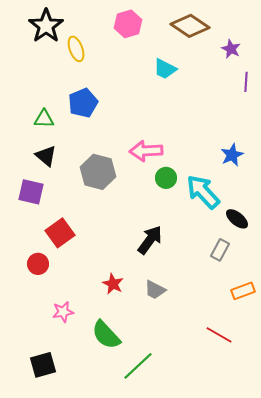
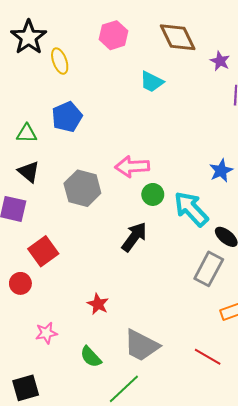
brown diamond: (190, 26) -> (178, 37), turned 30
black arrow: (150, 240) -> (134, 237), moved
gray rectangle: (220, 250) -> (209, 269), size x1.5
gray trapezoid: (155, 290) -> (141, 345), moved, size x1.6
green semicircle: (106, 335) -> (91, 357), size x0.7

